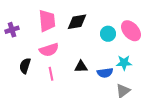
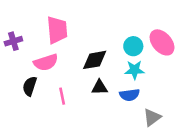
black diamond: (77, 22) -> (95, 60), moved
pink semicircle: (49, 50) -> (46, 62), moved
cyan star: (124, 63) -> (135, 70), moved

